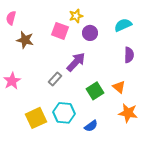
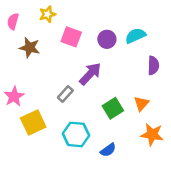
yellow star: (76, 16) -> (47, 14), moved
cyan semicircle: (123, 25) -> (135, 36), moved
orange triangle: (119, 87) -> (141, 104), turned 32
yellow square: (36, 118) -> (33, 123), moved

